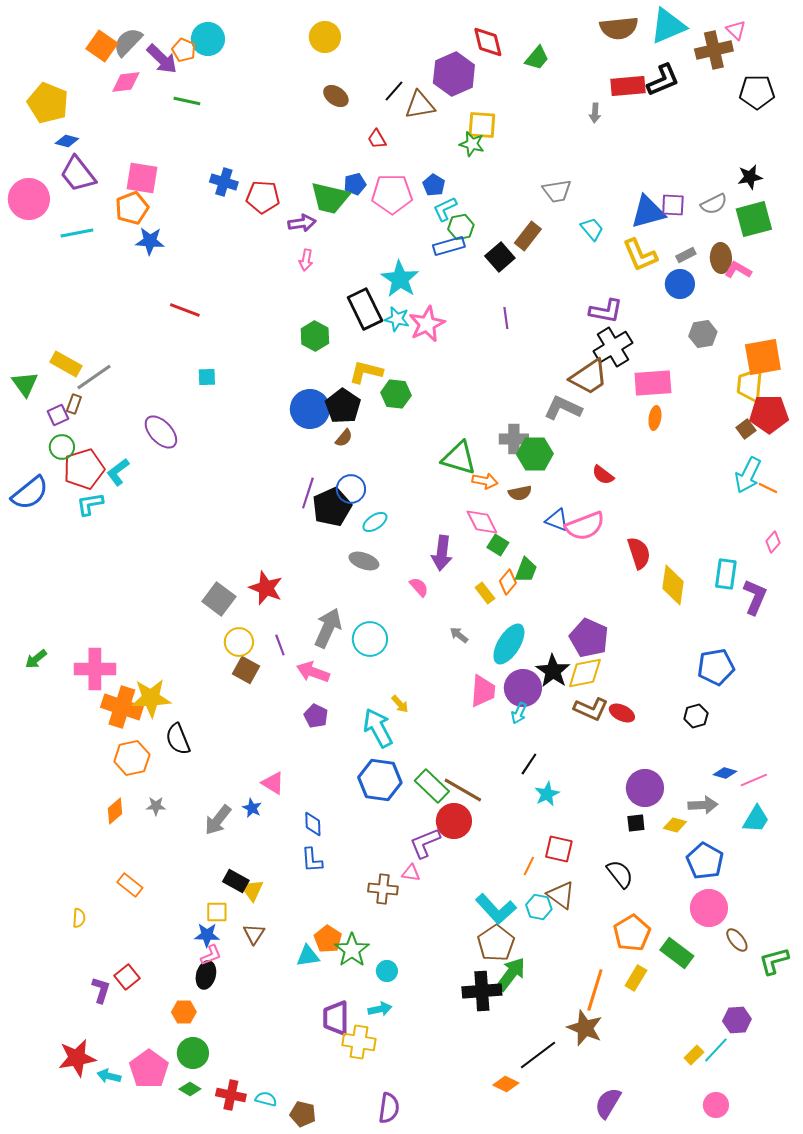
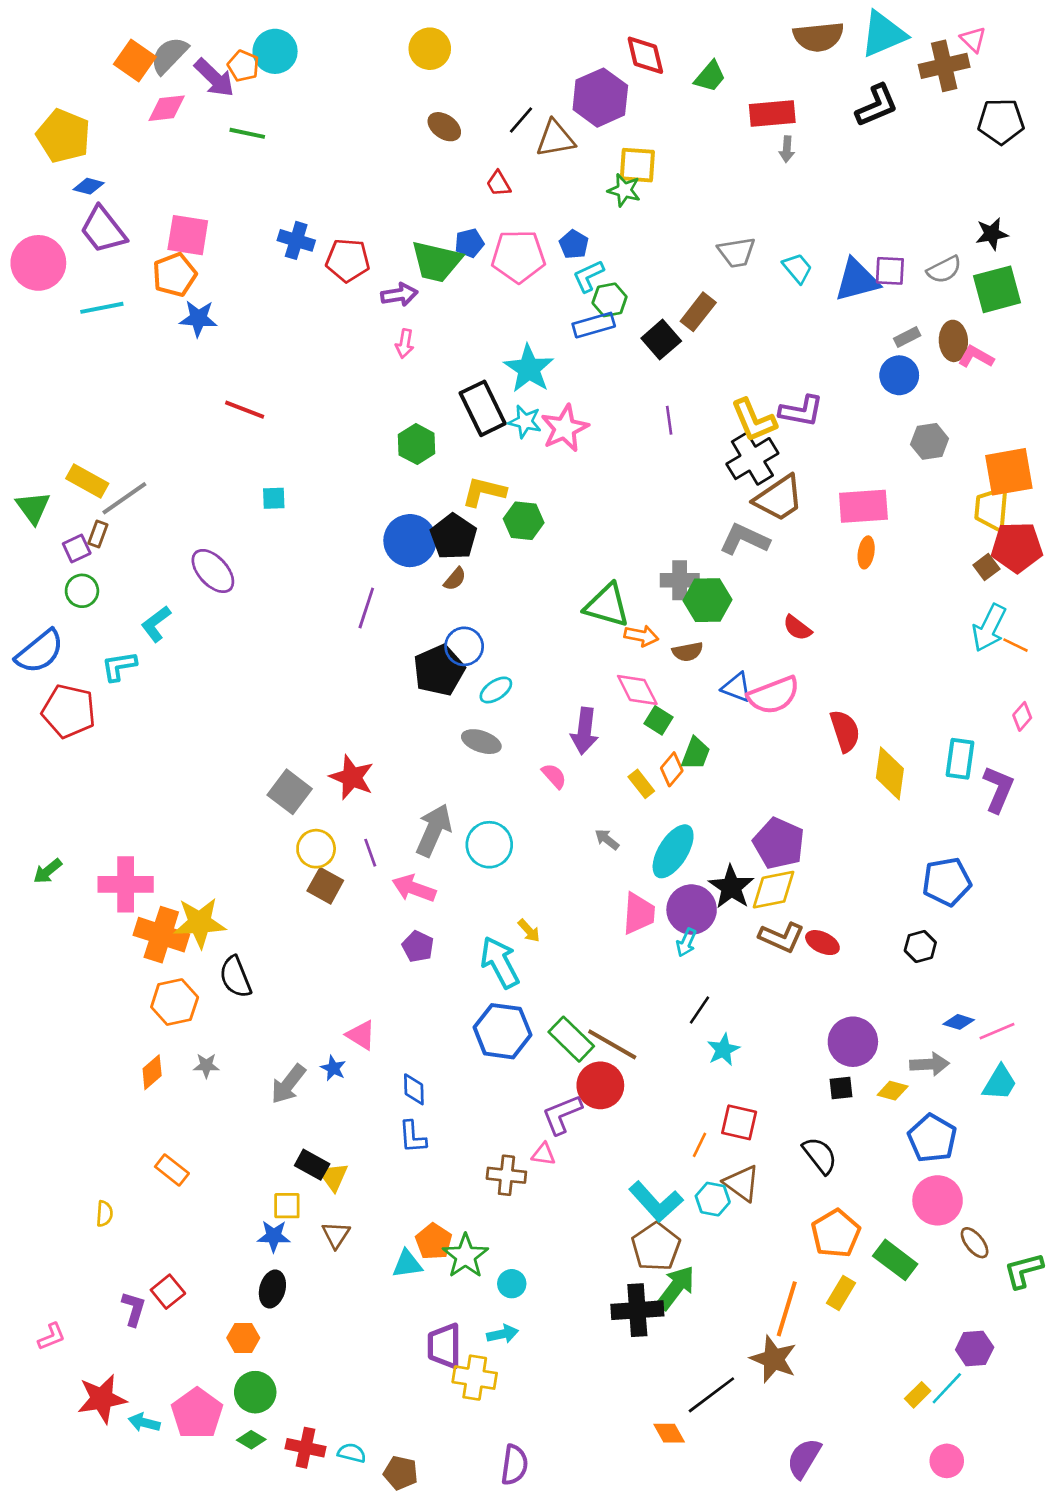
red rectangle: (628, 86) -> (772, 113), moved
cyan trapezoid: (592, 229) -> (797, 268), moved
yellow L-shape: (640, 255) -> (754, 420), moved
black cross: (613, 347) -> (752, 459), moved
red pentagon: (84, 469) -> (69, 711), moved, turned 30
purple line: (308, 493) -> (366, 608), moved
pink L-shape: (211, 955) -> (52, 1337), moved
orange diamond: (506, 1084) -> (669, 1433), turned 35

